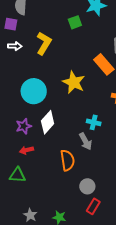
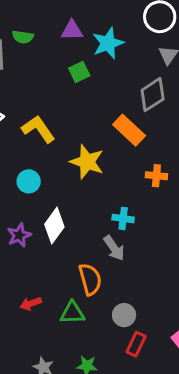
yellow L-shape: (44, 43) -> (38, 129), moved, turned -60
cyan circle: (34, 91) -> (29, 181), size x0.6
red arrow: (26, 150) -> (31, 304), moved
green triangle: (17, 175) -> (72, 313), moved

